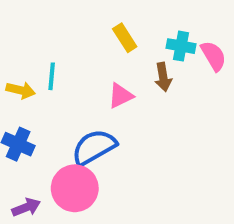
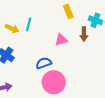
blue semicircle: (94, 147) -> (44, 63), size x0.7
pink circle: (75, 188) -> (54, 82), moved

